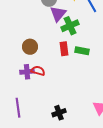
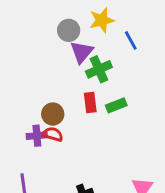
brown circle: (30, 47) -> (53, 114), moved
green rectangle: (82, 51) -> (116, 105), turned -32

